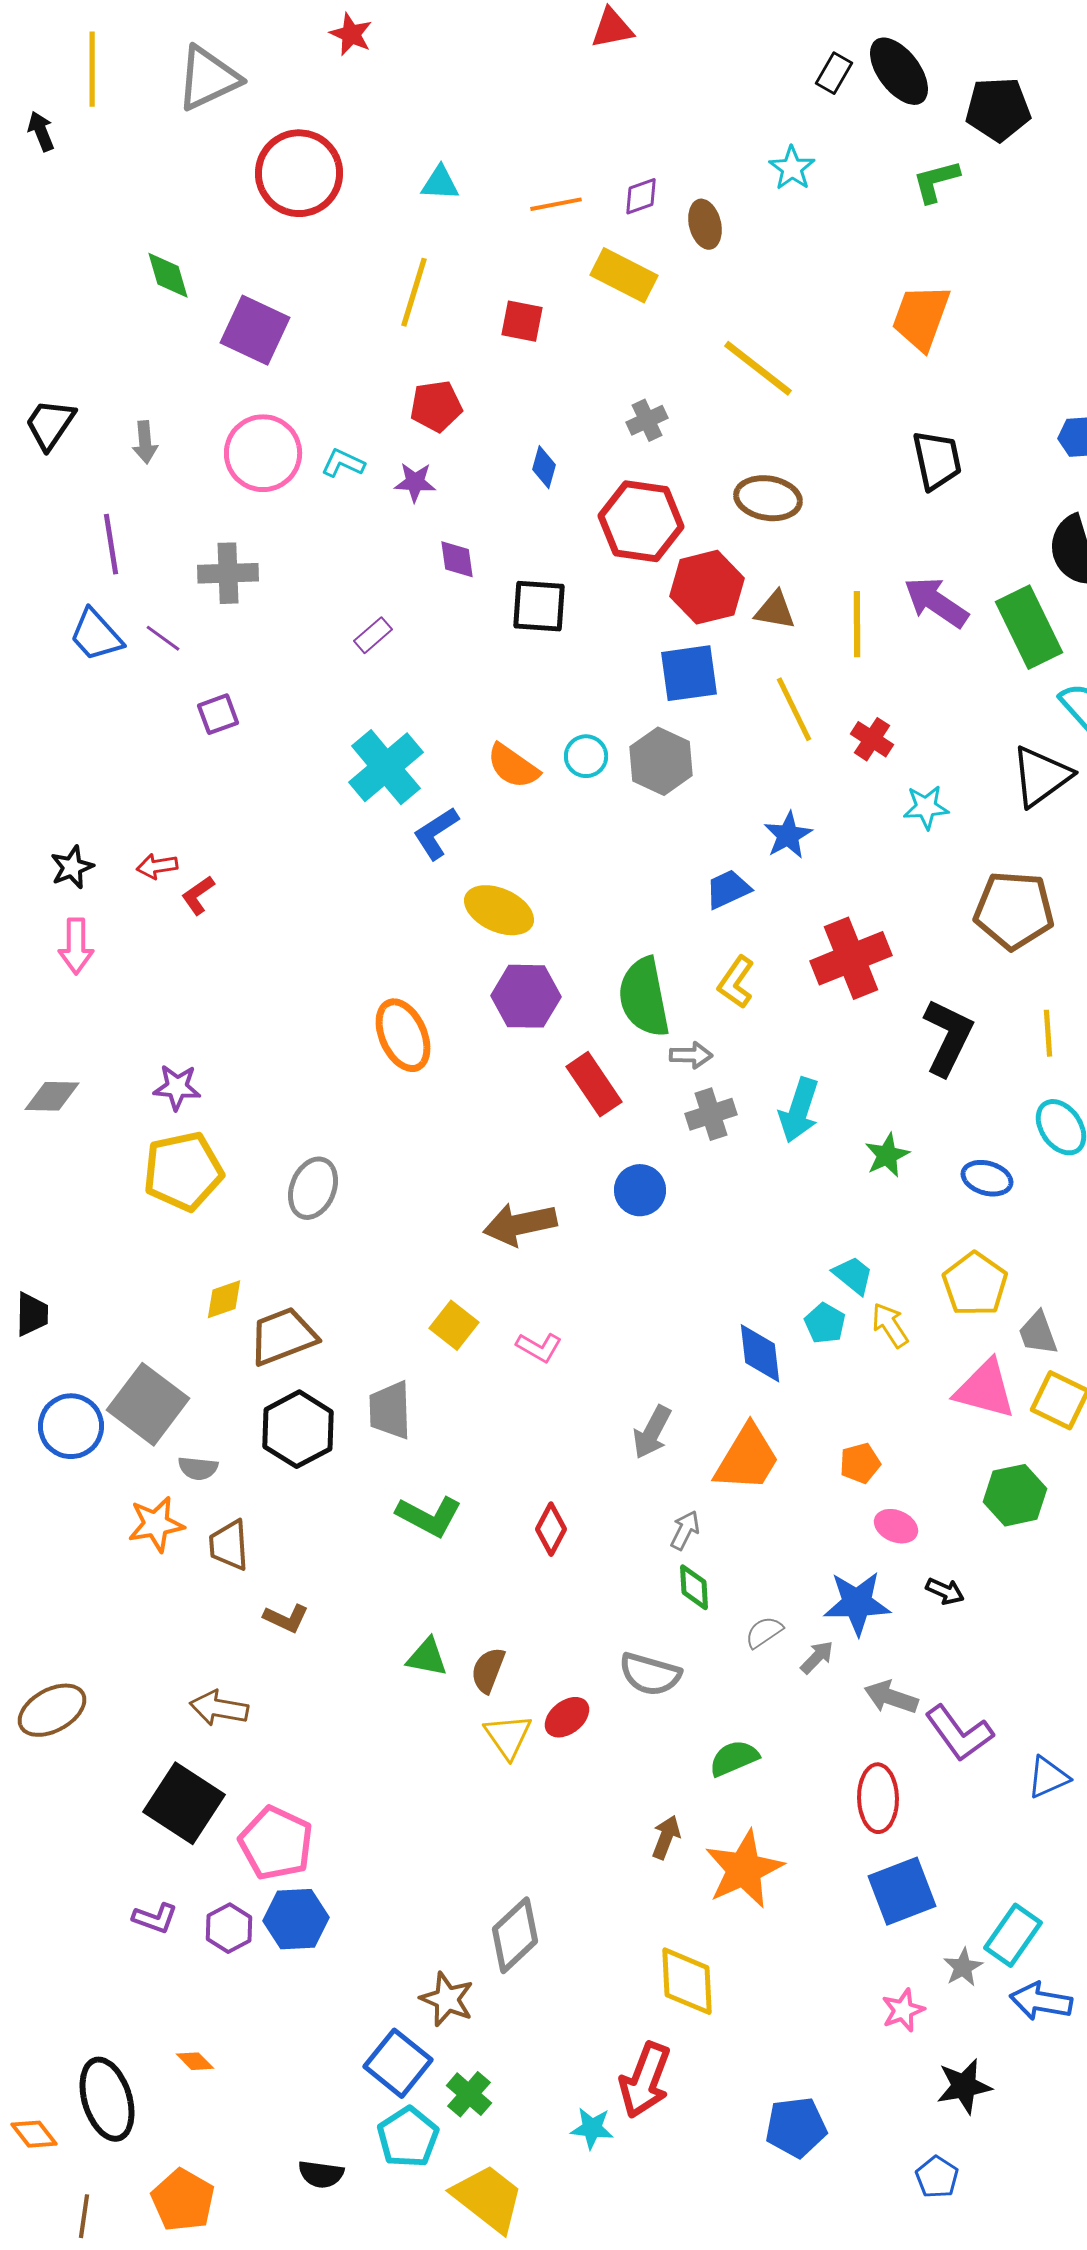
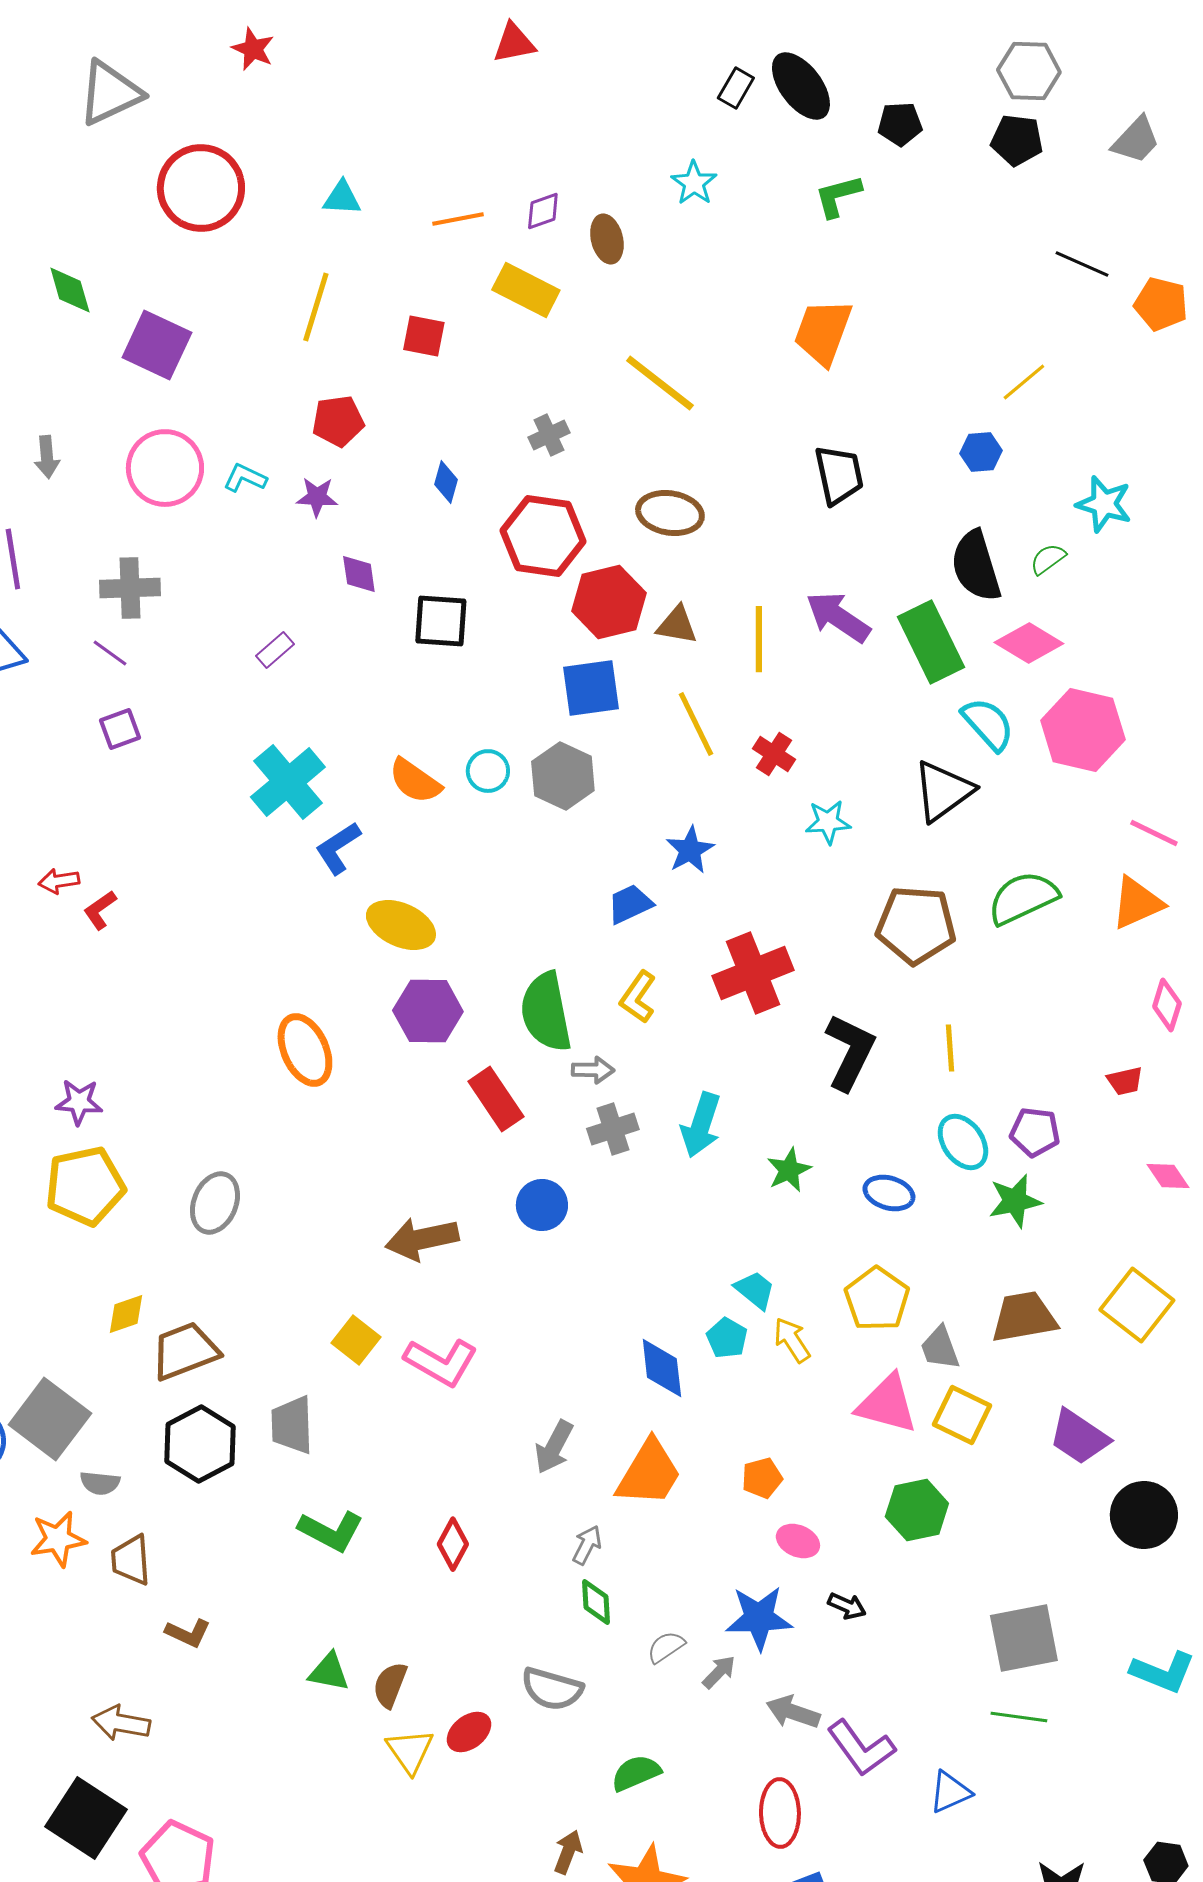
black pentagon: (998, 109) -> (900, 124), size x0.7
purple line: (163, 638) -> (110, 653), moved
pink L-shape: (539, 1347) -> (441, 1362), size x1.6

